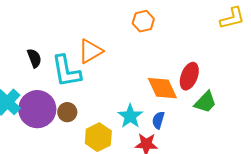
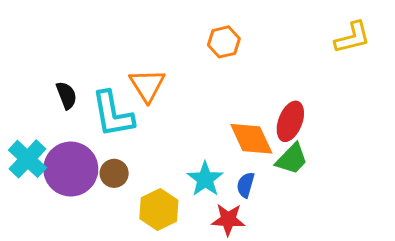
orange triangle: (90, 51) -> (147, 85), turned -32
green trapezoid: (205, 102) -> (292, 159), moved

